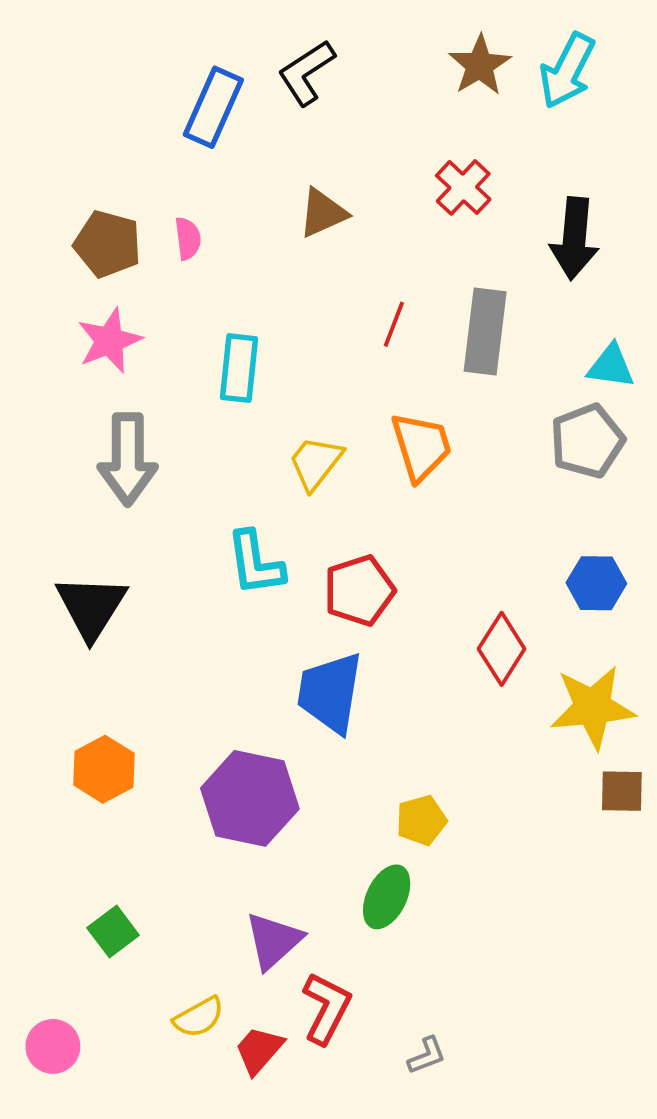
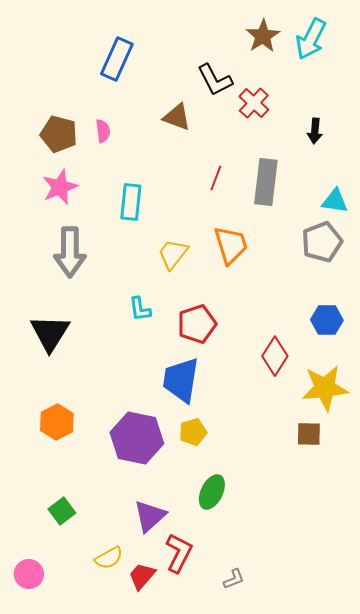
black L-shape: (306, 73) -> (215, 80), moved, turned -84
brown triangle: (323, 213) -> (177, 117), turned 44
black arrow: (574, 239) -> (315, 131), size x0.6
cyan L-shape: (255, 563) -> (140, 309), size x0.7
brown square: (622, 791) -> (309, 434), moved
yellow pentagon: (421, 820) -> (193, 432), moved

